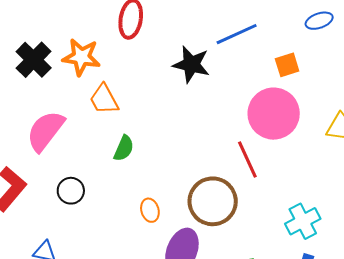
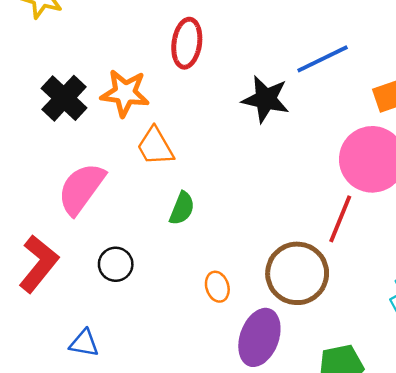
red line: (247, 160) -> (340, 219), turned 48

